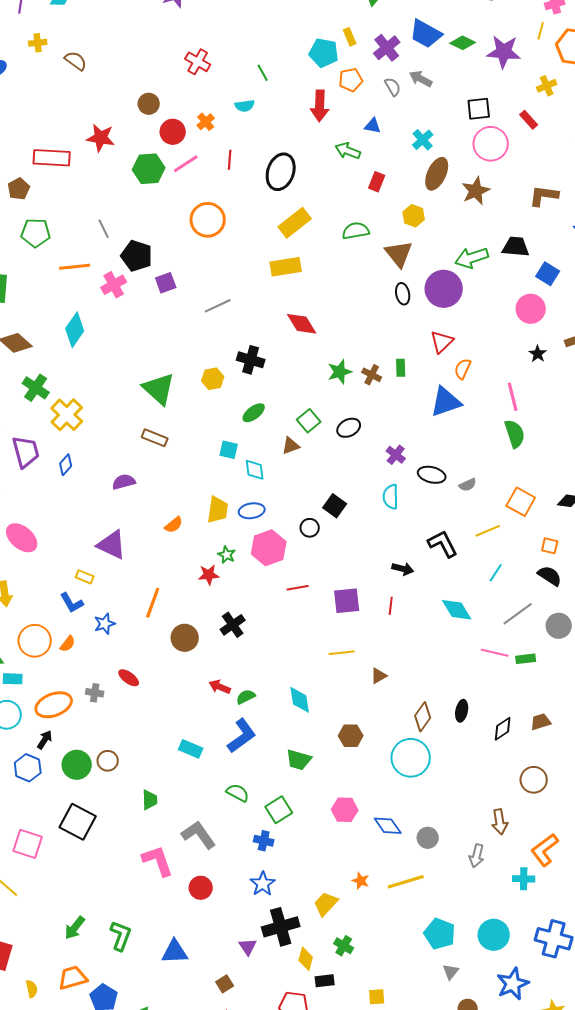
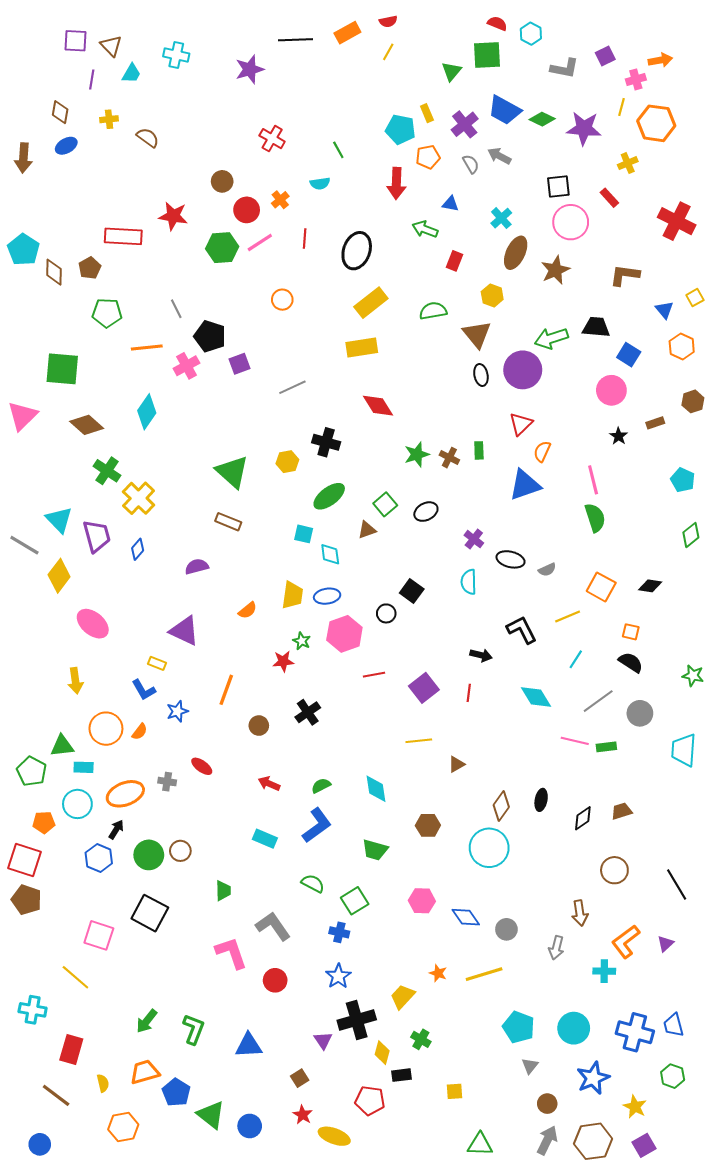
orange circle: (208, 220) -> (282, 300), size x0.6
green ellipse: (254, 413) -> (329, 496), size x1.4
purple square: (347, 601) -> (424, 688), turned -32
brown circle: (185, 638) -> (259, 726), size x0.7
red arrow: (220, 687) -> (269, 784), moved

